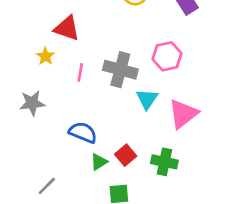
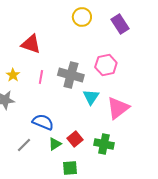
yellow star: (45, 56) -> (13, 75), moved
gray line: (47, 186) -> (24, 145), moved

